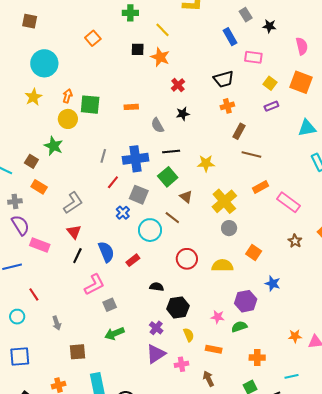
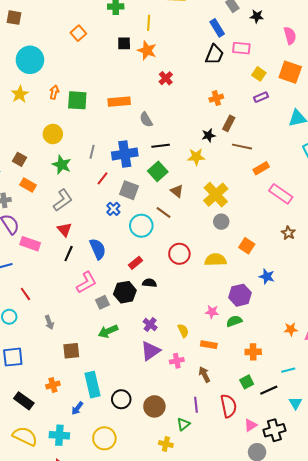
yellow line: (162, 30) -> (149, 23), turned 49
black trapezoid: (224, 79) -> (214, 55), moved, turned -50
orange rectangle: (131, 107) -> (119, 102), size x1.5
black star: (183, 114) -> (208, 135), moved
yellow circle: (68, 119) -> (53, 134), moved
green star: (54, 146) -> (62, 165), moved
orange rectangle: (261, 187) -> (261, 168), moved
red rectangle: (133, 260) -> (135, 263), moved
black hexagon: (178, 307) -> (125, 292), moved

